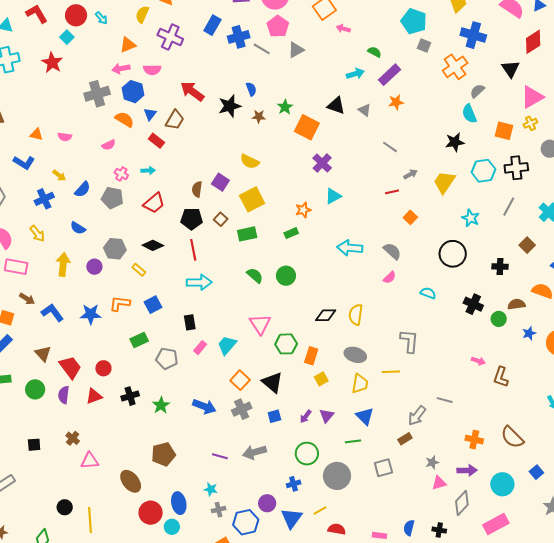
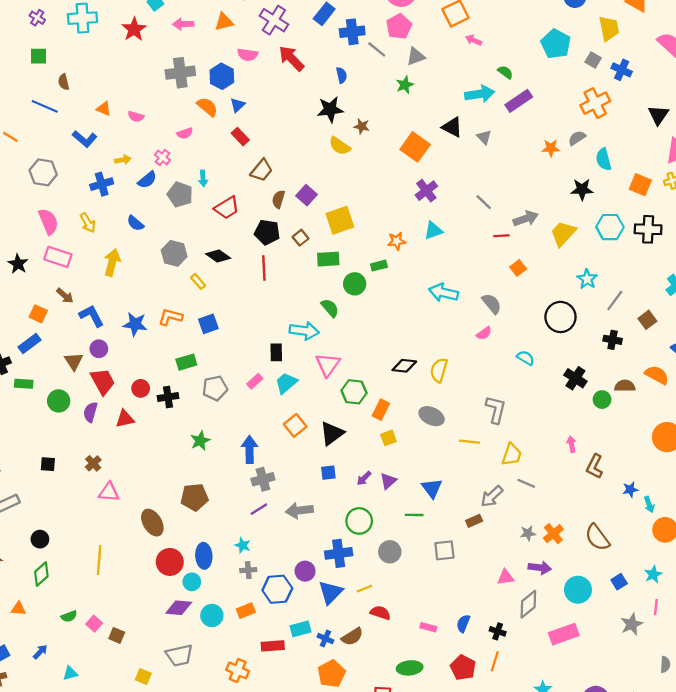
blue cross: (473, 35) -> (622, 70), size x0.7
gray square: (424, 45) -> (593, 60), moved
pink arrow: (121, 69) -> (183, 24), moved
cyan arrow: (355, 74) -> (480, 94), size x1.4
blue semicircle: (251, 89) -> (341, 75), moved
red arrow: (192, 91) -> (291, 58), moved
gray semicircle: (477, 91) -> (577, 138), moved
orange star: (396, 102) -> (551, 148), moved
green star: (285, 107) -> (405, 85), moved
brown trapezoid: (175, 120) -> (262, 170), moved
gray line: (390, 147) -> (484, 202), moved
yellow semicircle: (250, 161) -> (340, 146), moved
cyan arrow: (148, 171) -> (203, 178), moved, turned 80
pink cross: (121, 174) -> (162, 157), moved
gray arrow: (410, 174) -> (526, 219), size x1.5
yellow arrow: (59, 175) -> (123, 160), turned -56
gray line: (509, 207) -> (615, 300), moved
purple circle: (94, 267) -> (99, 349), moved
green circle: (286, 276) -> (355, 284), moved
cyan arrow: (199, 282) -> (304, 331), moved
black rectangle: (190, 322) -> (276, 352), moved
blue star: (529, 333) -> (630, 489), moved
gray pentagon: (167, 359) -> (215, 388), turned -30
pink arrow: (478, 361) -> (571, 444), turned -128
black triangle: (272, 382) -> (332, 433), turned 35
yellow trapezoid: (360, 384) -> (512, 455), moved
black cross: (130, 396) -> (168, 397), moved
blue arrow: (204, 406) -> (250, 449), turned -120
gray cross: (242, 409) -> (263, 479), moved
orange cross: (474, 440) -> (553, 534), turned 30
purple line: (220, 456) -> (259, 509), turned -56
gray star: (432, 462) -> (528, 533), moved
gray circle: (337, 476) -> (390, 552), size x0.7
blue cross: (294, 484) -> (339, 553), size x1.6
black circle: (65, 507) -> (40, 539), moved

